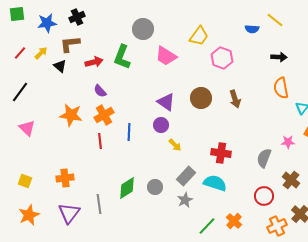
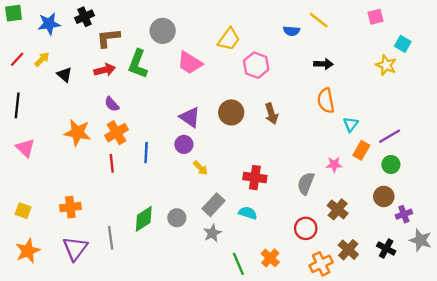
brown L-shape: (70, 44) -> (108, 38), moved
black line: (20, 92) -> (17, 105), turned -30
cyan semicircle: (215, 183) -> (248, 213), size x0.7
green line: (207, 226) -> (238, 264), turned -66

